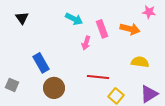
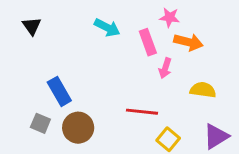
pink star: (149, 12) -> (170, 17), moved
pink arrow: (86, 43) -> (165, 68), moved
gray square: (12, 85) -> (40, 123), moved

